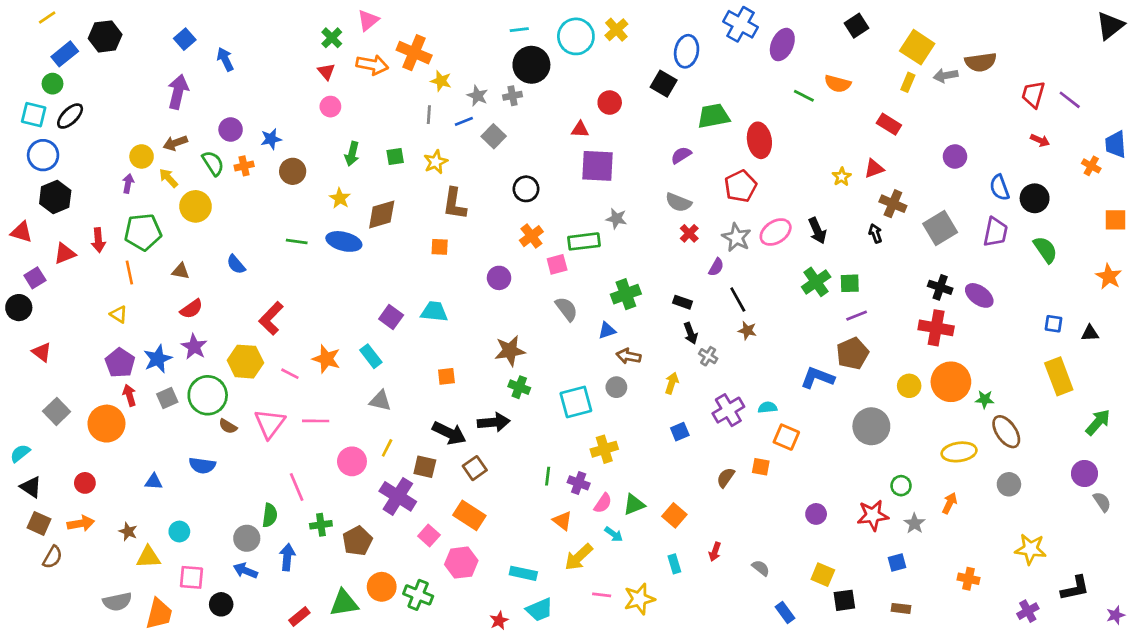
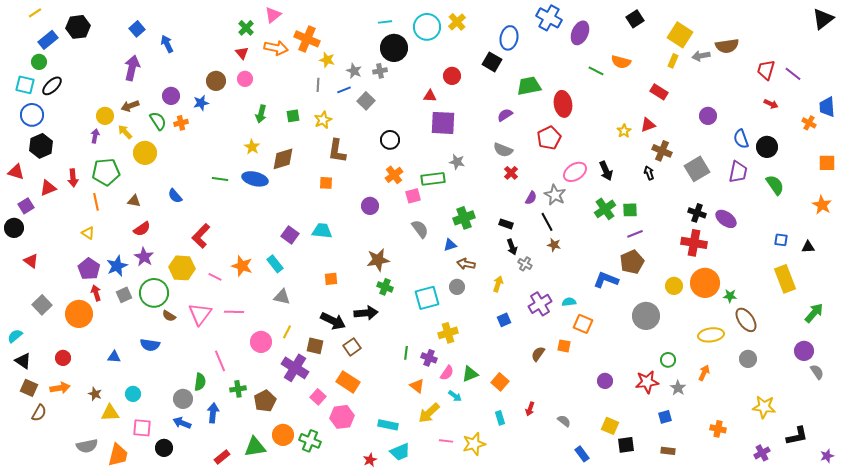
brown circle: (293, 171) -> (216, 81), moved
gray star: (736, 237) -> (555, 195), moved

